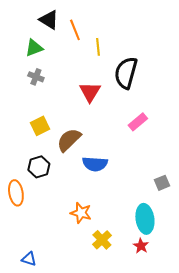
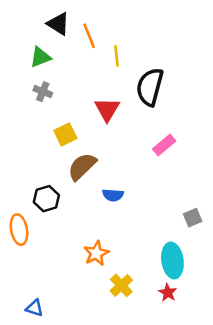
yellow square: (40, 126) -> (65, 134), moved
blue semicircle: (95, 164) -> (113, 195), size x0.7
orange star: (81, 213) -> (96, 253), turned 30

